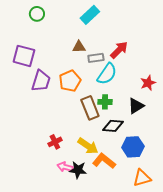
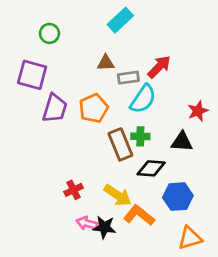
green circle: (37, 14) -> (49, 33), moved
black triangle: (136, 106) -> (182, 142), turned 36

